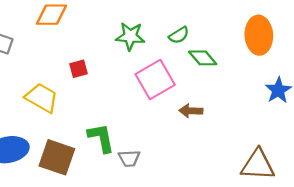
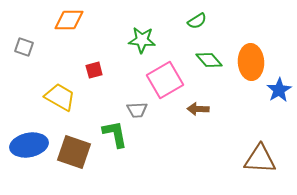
green semicircle: (179, 35) -> (197, 21), moved
orange ellipse: (259, 35) -> (251, 62), moved
gray trapezoid: (129, 158) -> (137, 110), moved

